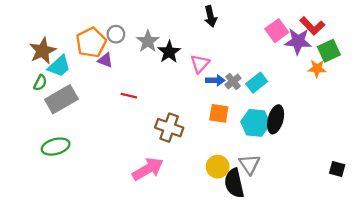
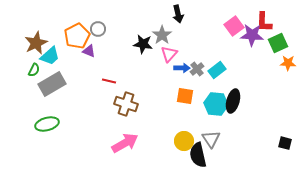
red L-shape: (312, 26) -> (264, 22), turned 45
gray star: (148, 41) -> (162, 35), moved
black star: (169, 52) -> (143, 44), turned -30
orange star: (317, 68) -> (288, 63), moved
brown cross: (169, 128) -> (126, 104), moved

